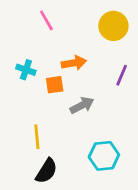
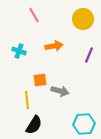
orange square: (55, 85) -> (40, 80), moved
gray arrow: (82, 105) -> (60, 91), moved, turned 42
cyan hexagon: (104, 156) -> (84, 124), moved

